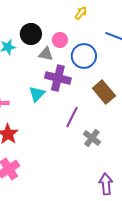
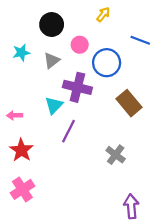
black circle: (31, 34) -> (52, 25), moved
gray triangle: (46, 54) -> (52, 60), moved, turned -49
purple line: (72, 117) -> (68, 131), moved

